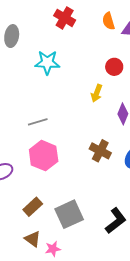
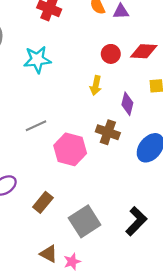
brown cross: (100, 151) -> (108, 132), moved
pink hexagon: (44, 156) -> (70, 149), moved
brown rectangle: (33, 207) -> (43, 202), moved

